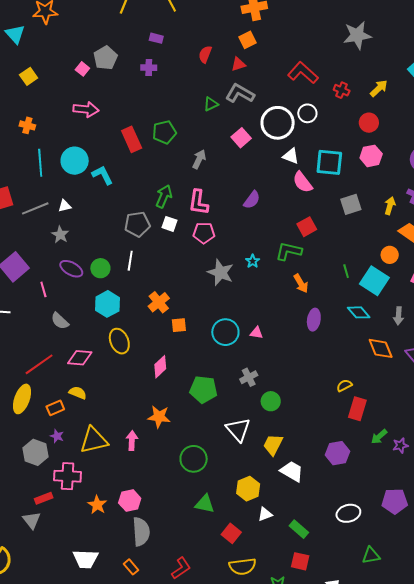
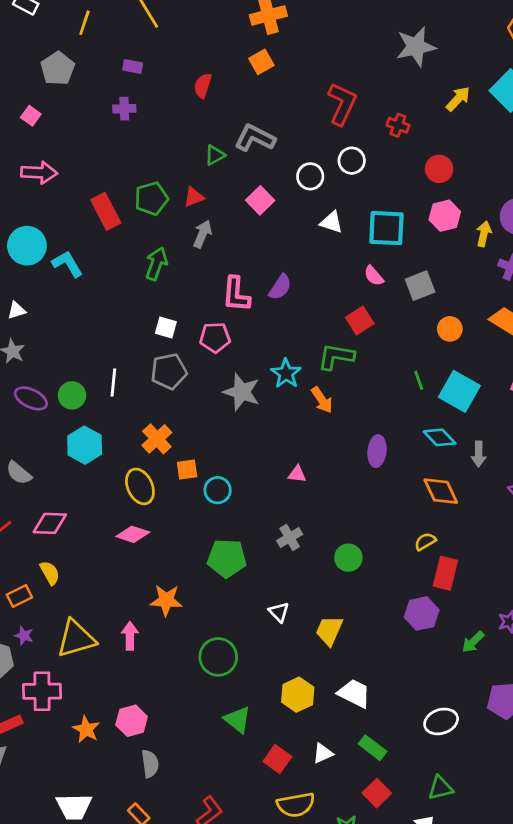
gray pentagon: (105, 58) -> (58, 69), moved
red triangle: (238, 64) -> (194, 197), moved
red L-shape: (303, 73) -> (342, 104), turned 76
yellow arrow: (379, 88) -> (458, 99), moved
white circle: (278, 123) -> (310, 176), size x0.6
pink semicircle: (303, 182) -> (374, 276), moved, size x0.7
green arrow: (164, 196) -> (156, 264), moved
pink L-shape: (198, 202) -> (236, 294), moved
yellow arrow: (390, 206) -> (484, 234), moved
gray pentagon: (137, 224) -> (169, 371), moved
orange circle: (390, 255) -> (450, 329), moved
cyan star: (253, 261) -> (286, 373), size x1.5
orange arrow: (301, 283) -> (322, 400), moved
gray arrow: (398, 316) -> (479, 454), moved
cyan circle: (225, 332) -> (218, 490), moved, size x0.7
yellow ellipse: (119, 341) -> (140, 486), moved
orange diamond: (381, 348) -> (441, 491), moved
pink diamond: (160, 367) -> (133, 534), moved, turned 65
yellow semicircle: (78, 393) -> (50, 573), turned 42
green circle: (271, 401) -> (348, 558), moved
white triangle: (238, 430) -> (279, 612), size x0.6
green arrow: (379, 437) -> (473, 642), moved
purple hexagon: (338, 453) -> (422, 613), moved
white trapezoid: (292, 471) -> (354, 693), moved
green triangle: (205, 504) -> (238, 720), turned 30
white triangle: (265, 514) -> (323, 753), moved
gray semicircle: (141, 532) -> (150, 764), size x0.7
green triangle: (371, 555) -> (440, 788), moved
red square: (300, 561) -> (377, 793), turned 36

